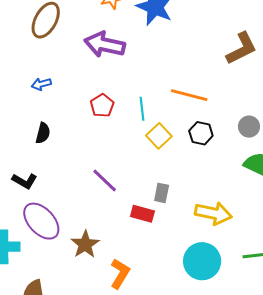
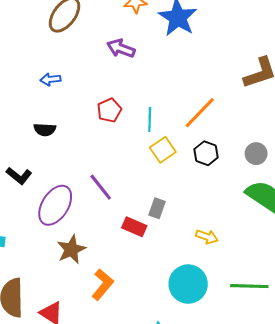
purple arrow: (105, 45) -> (121, 48), size x0.7
orange line: (189, 95) -> (200, 113), turned -69
black semicircle: (43, 133) -> (45, 130), turned 70
yellow arrow: (213, 213) -> (207, 237), size x0.6
purple ellipse: (41, 221) -> (55, 205), moved, turned 66

